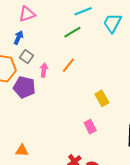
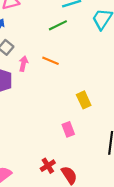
orange line: (68, 65) -> (50, 61), turned 70

